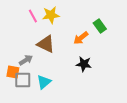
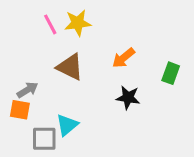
green rectangle: (100, 26) -> (171, 73), moved, turned 56
gray arrow: (26, 60) -> (27, 90), moved
gray square: (23, 80) -> (44, 139), moved

